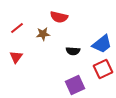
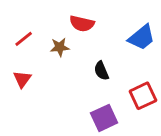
blue trapezoid: (102, 44) -> (142, 37), moved
black semicircle: (73, 51) -> (101, 71), turned 64

